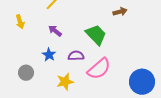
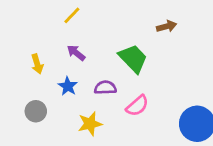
yellow arrow: (20, 22) -> (37, 64), moved
pink semicircle: (99, 69) -> (137, 106), size x0.7

